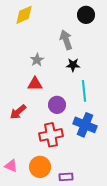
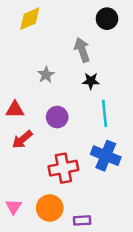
red triangle: (35, 84) -> (15, 110), moved
purple circle: (57, 105) -> (57, 117), moved
pink triangle: (11, 166) -> (14, 207), turned 40

